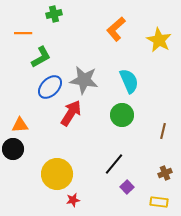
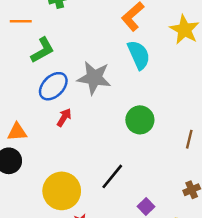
cyan semicircle: (129, 81) -> (139, 55), moved
red arrow: (71, 113) -> (64, 117), moved, size x0.6
black line: (114, 164) -> (112, 176), moved

